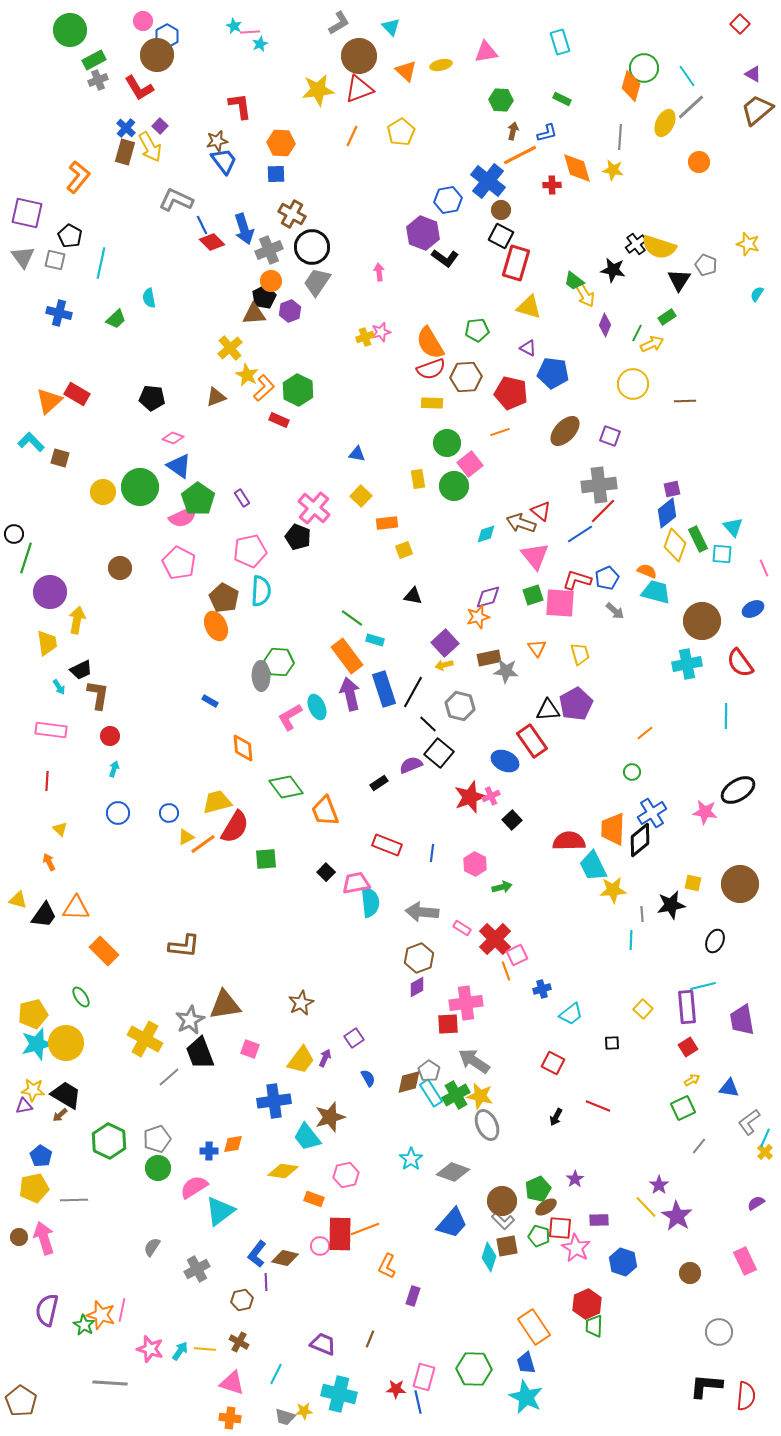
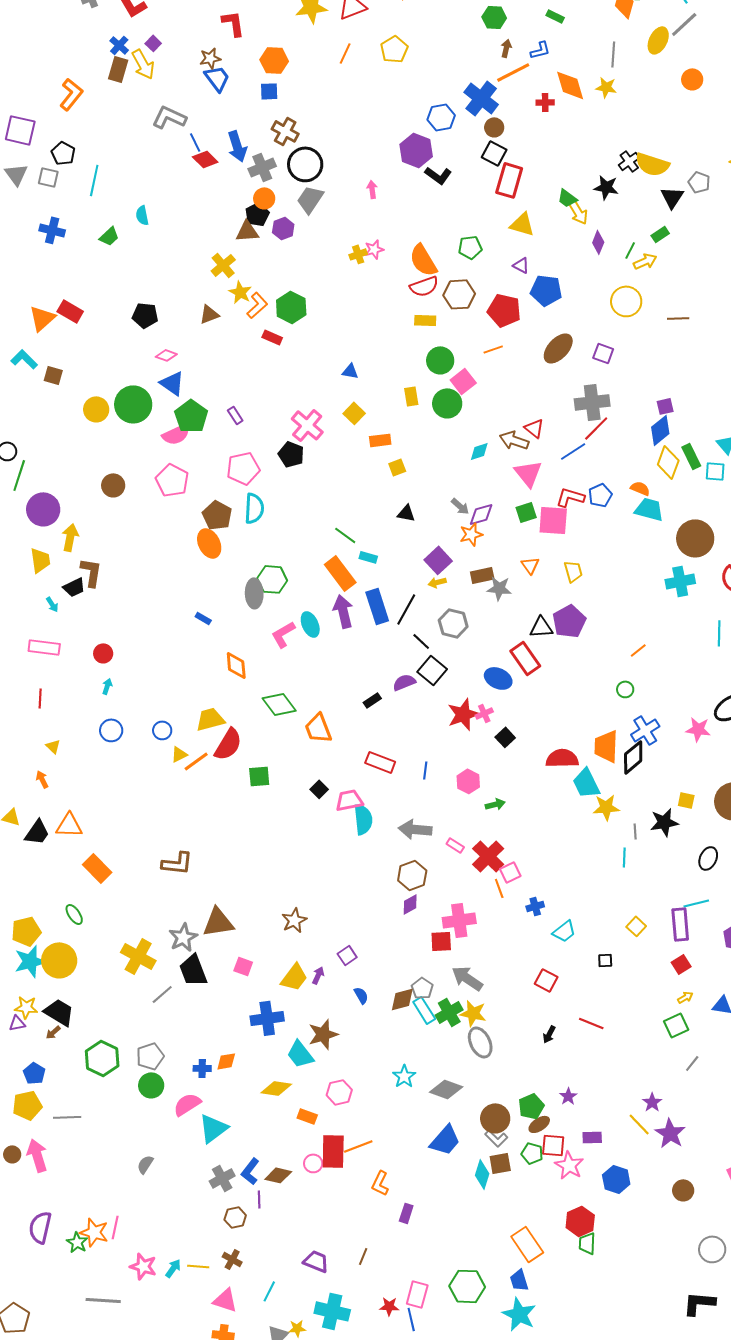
gray arrow: (615, 611) -> (460, 506), moved
brown L-shape: (98, 695) -> (91, 572), moved
gray cross: (197, 1269) -> (222, 1178), moved

